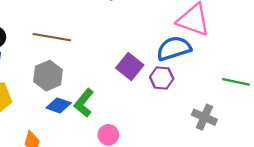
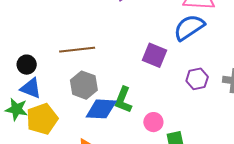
purple hexagon: (162, 78) -> (197, 79), moved
blue diamond: (59, 105) -> (101, 109), size x1.4

